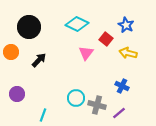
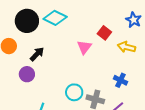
cyan diamond: (77, 24) -> (55, 18), moved
blue star: (126, 25) -> (134, 20), moved
purple circle: (17, 94) -> (27, 74), moved

